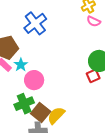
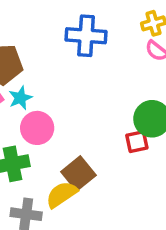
blue cross: (35, 23) -> (86, 36), moved, turned 30
brown square: (41, 112) -> (78, 173), moved

